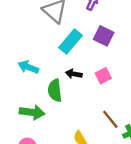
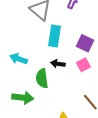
purple square: (104, 36) -> (85, 43), moved
cyan rectangle: (71, 41) -> (54, 36), turned -30

